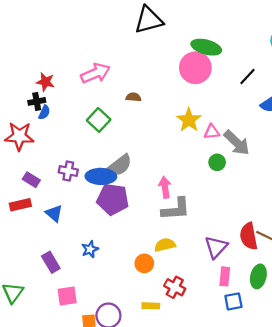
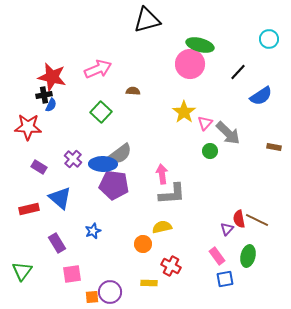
red star: (45, 82) -> (52, 77), size x1.6
pink triangle: (212, 132) -> (205, 123), turned -42
purple cross: (68, 171) -> (73, 159), turned 30
red rectangle: (20, 205) -> (29, 209), moved
blue triangle: (54, 213) -> (60, 198), size x1.4
red semicircle: (249, 236) -> (239, 219), size x0.7
purple triangle: (216, 247) -> (227, 229), moved, size x0.6
pink rectangle: (225, 276) -> (217, 256), turned -42

